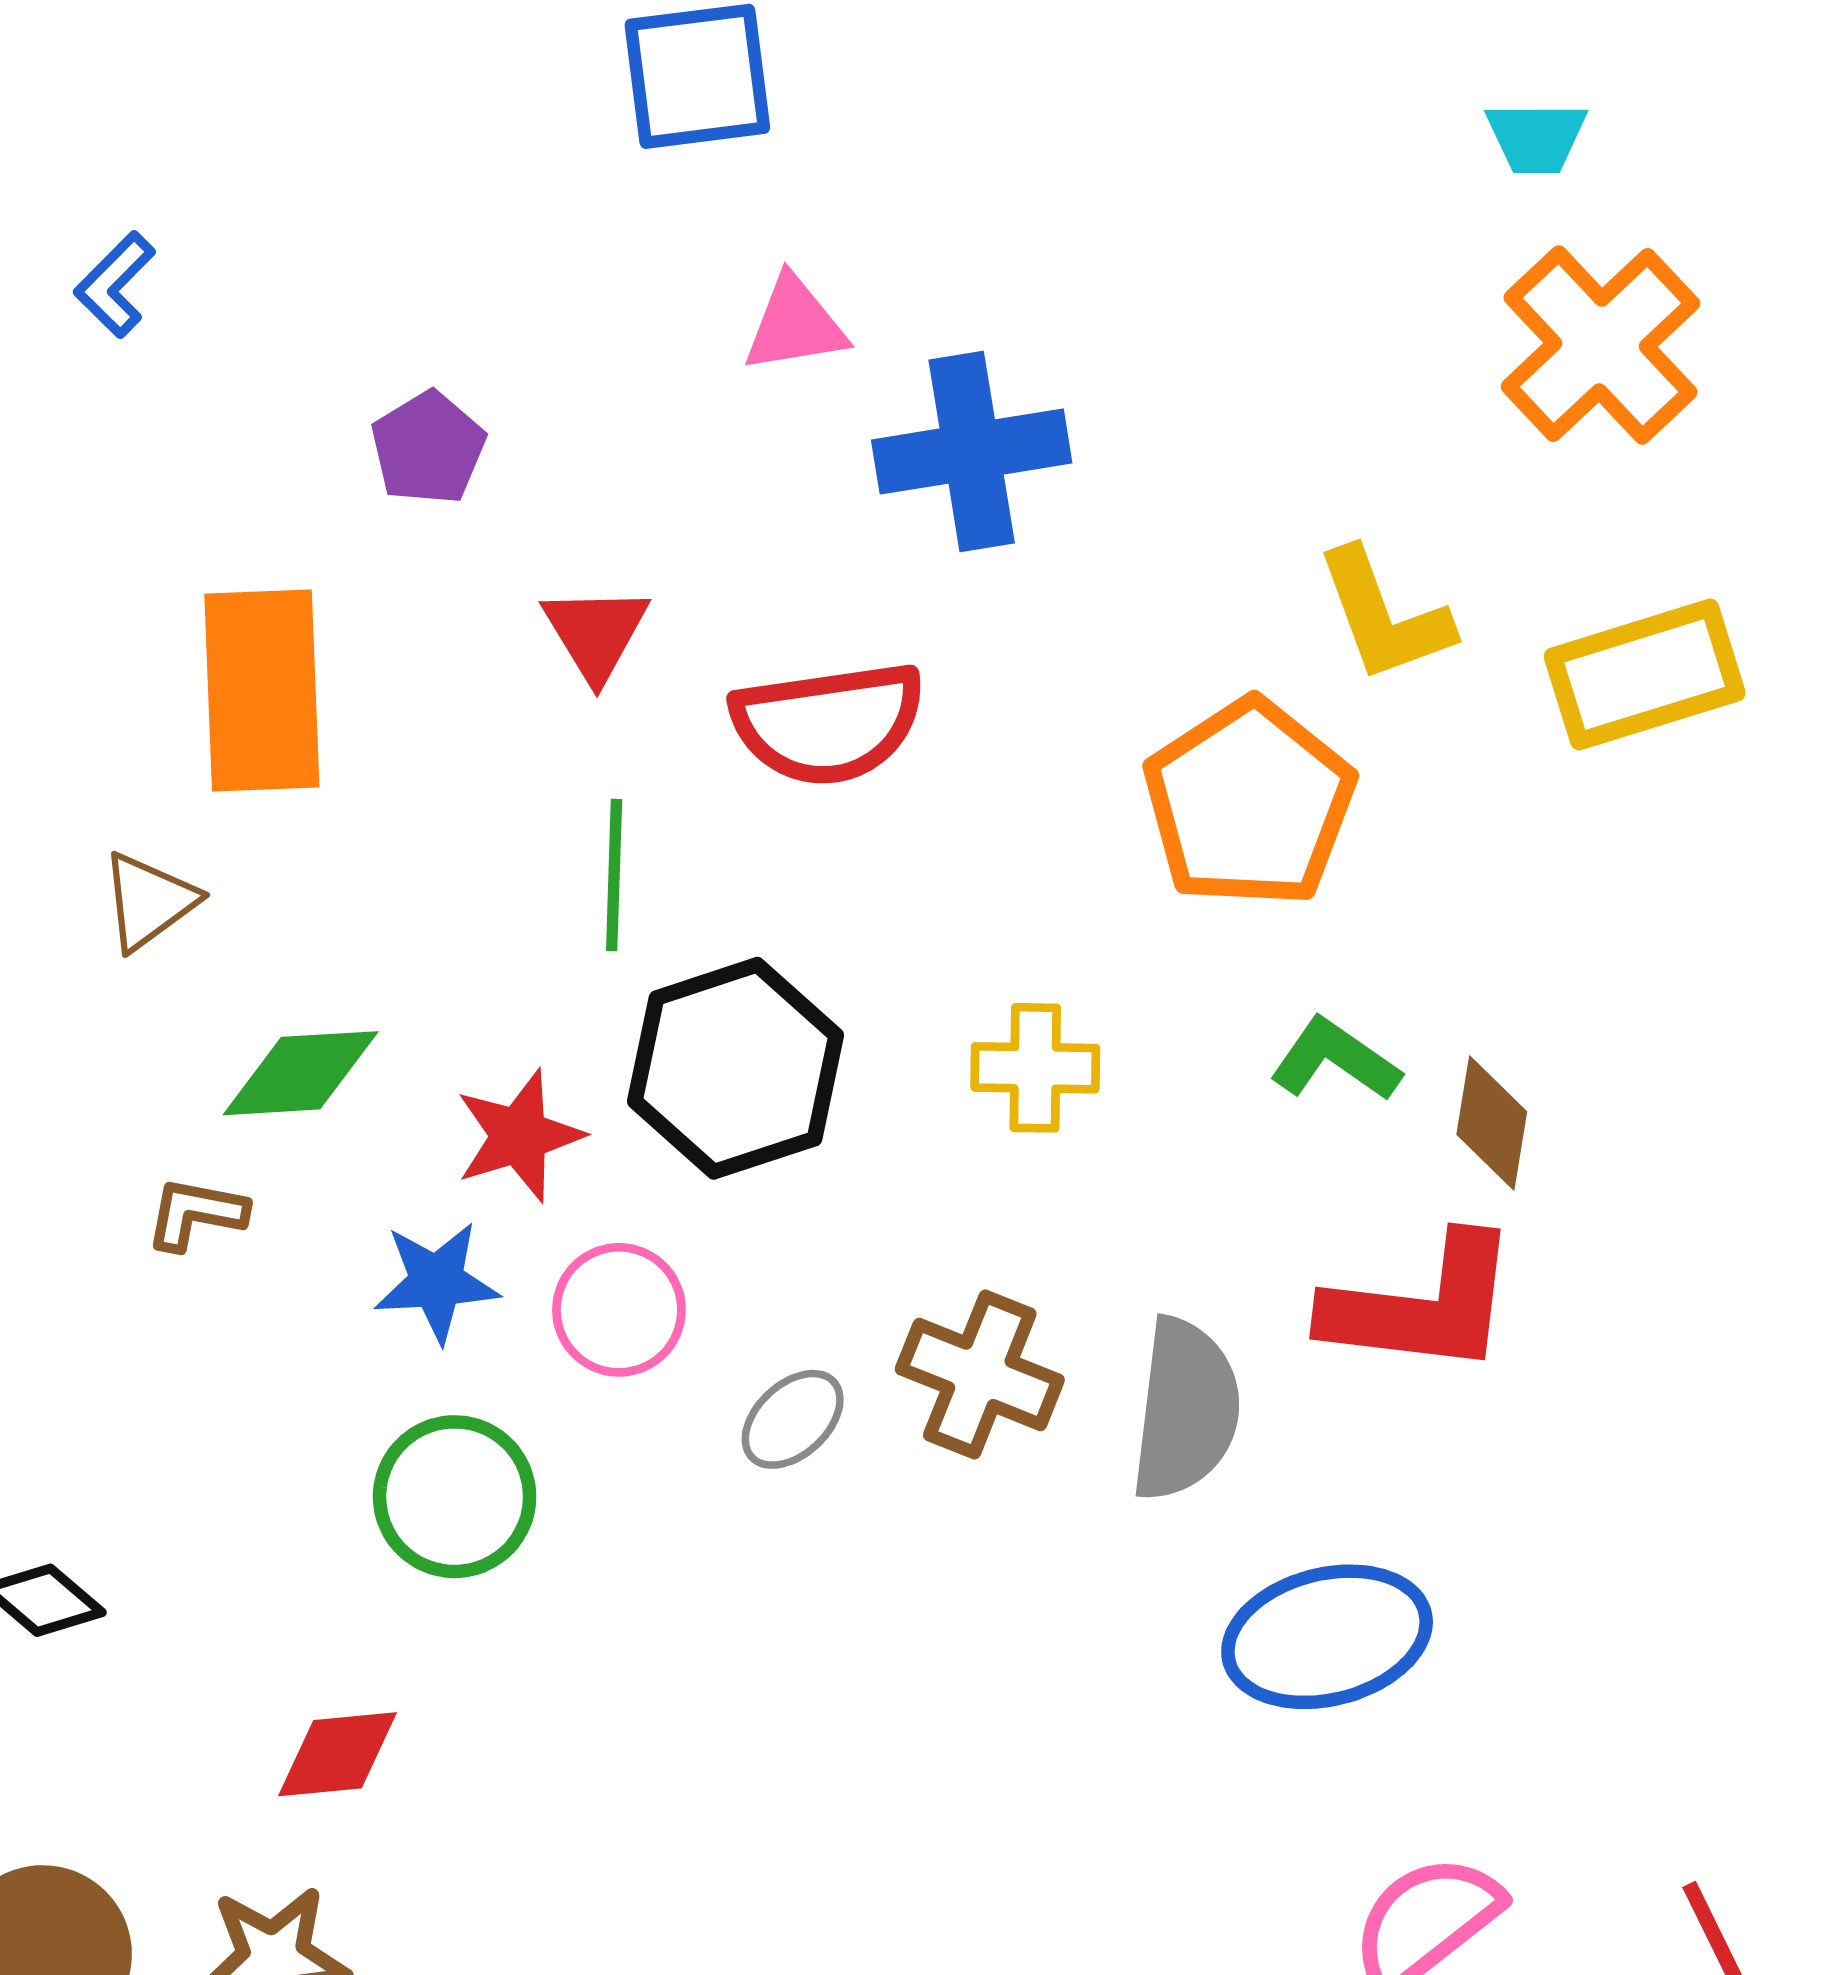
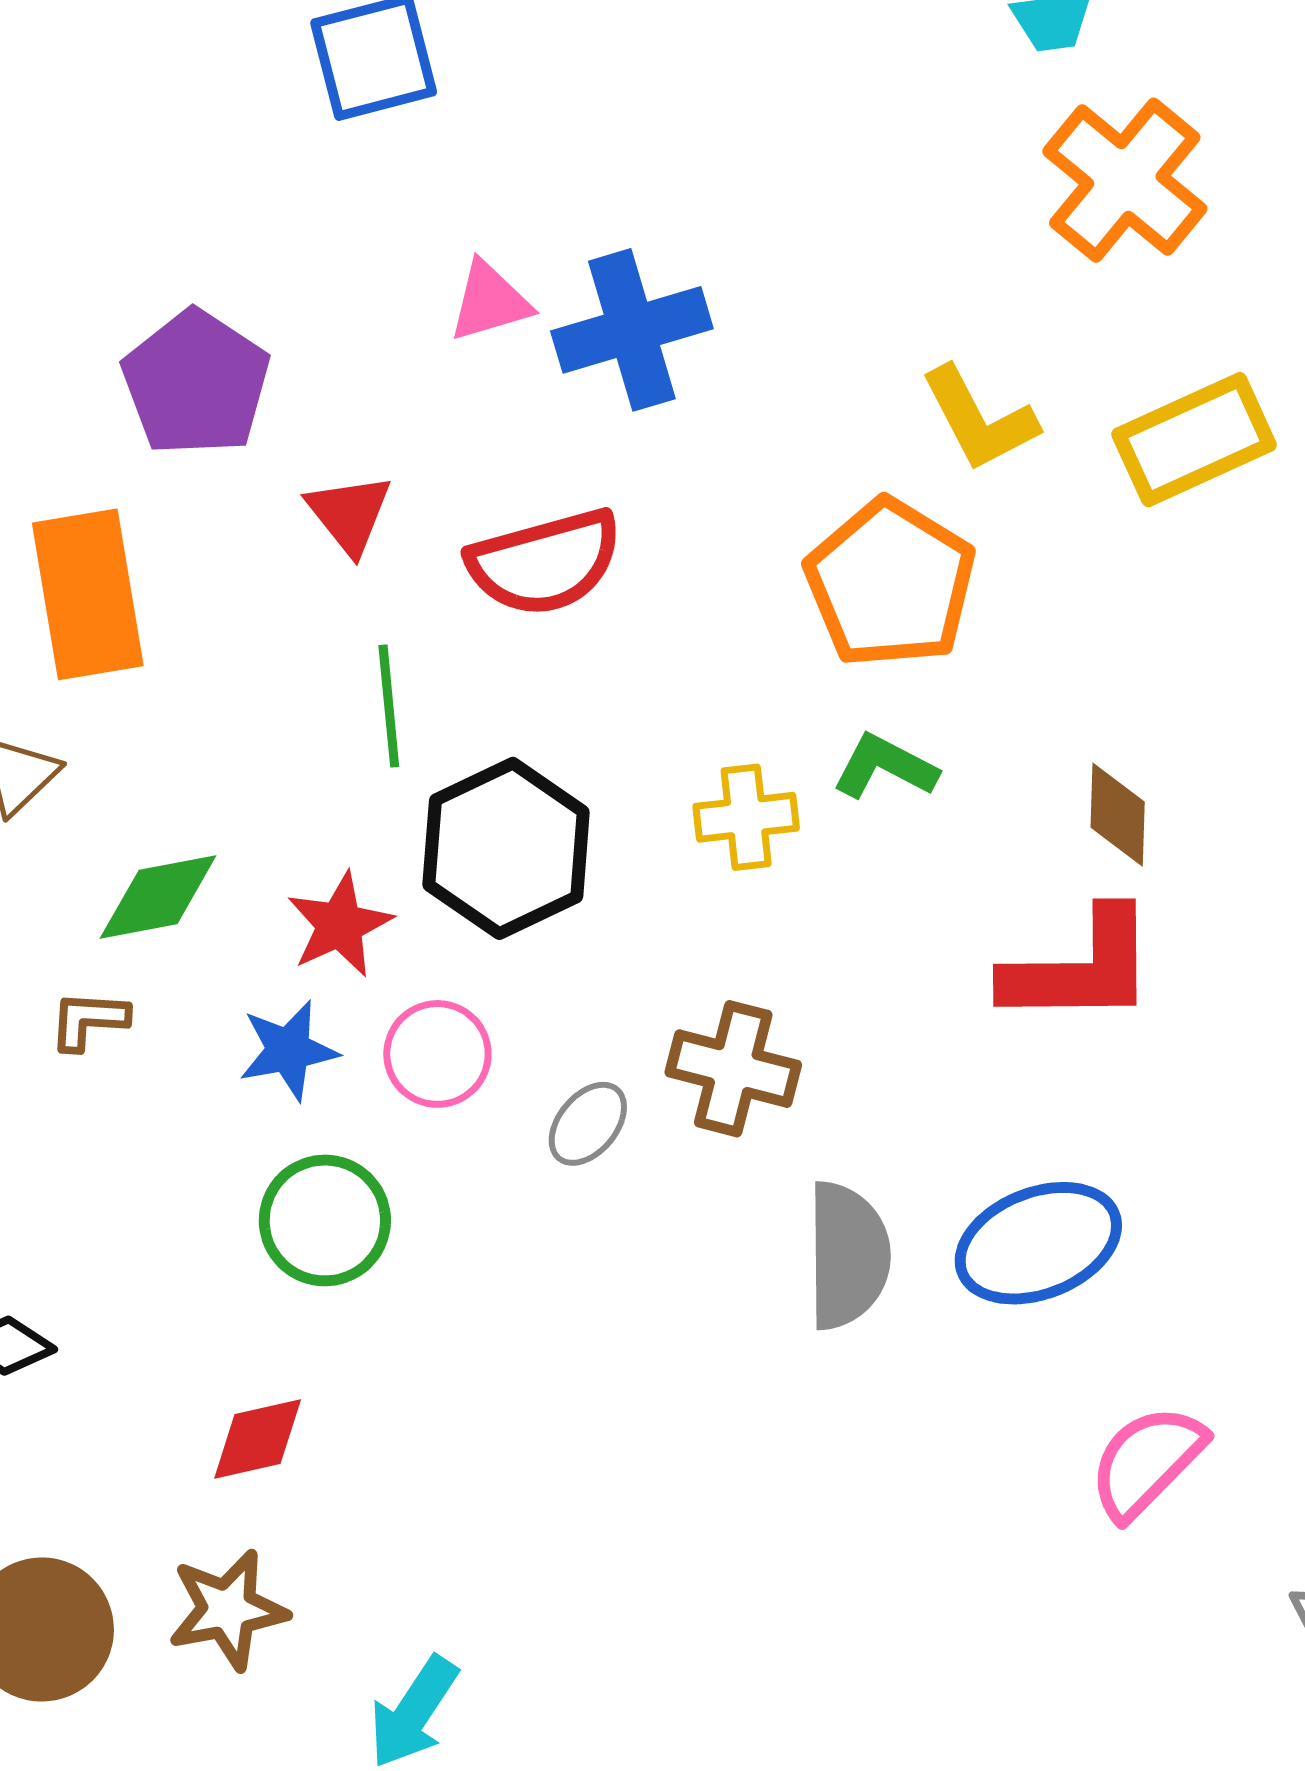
pink triangle: (795, 325) -> (490, 301), moved
purple pentagon: (428, 448) -> (196, 383), size x1.6
green L-shape: (1335, 1060) -> (885, 767), moved
gray semicircle: (1186, 1409) -> (848, 1256), moved

